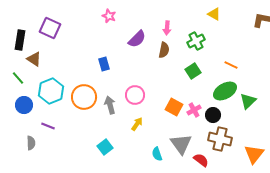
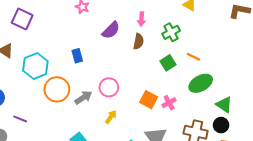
orange line: (231, 65) -> (194, 57), moved
cyan hexagon: (51, 91) -> (35, 66), moved
green triangle: (248, 101) -> (224, 105), moved, turned -42
gray arrow: (110, 105) -> (83, 98), turned 72
black circle: (213, 115) -> (221, 125), moved

